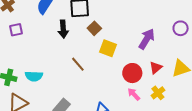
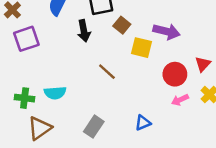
purple square: (16, 30) -> (26, 39), size x1.5
purple arrow: (147, 39) -> (167, 31), moved, turned 80
pink arrow: (134, 94) -> (180, 100), turned -64

